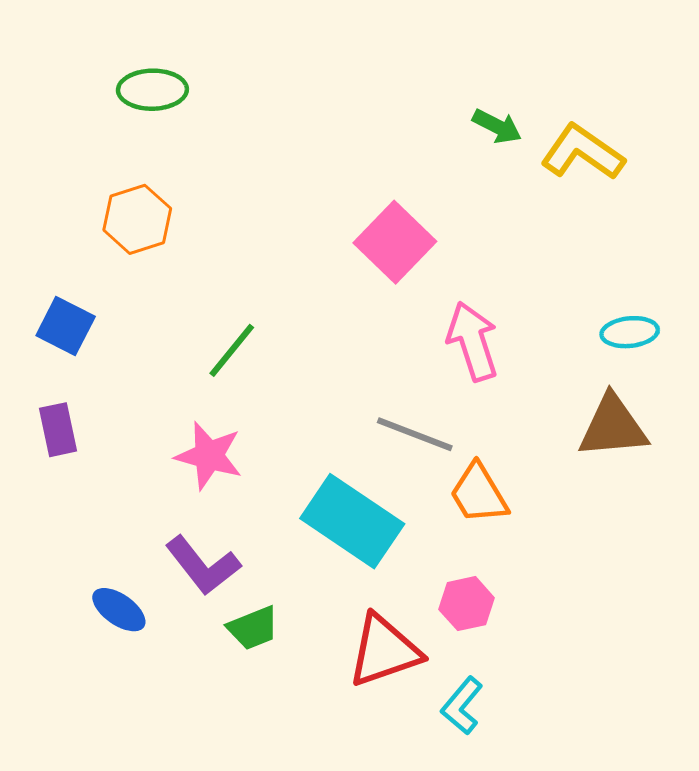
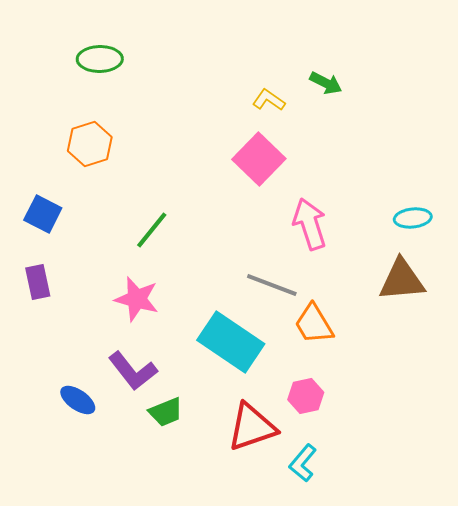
yellow L-shape: (582, 152) -> (269, 100), moved, size x0.6

